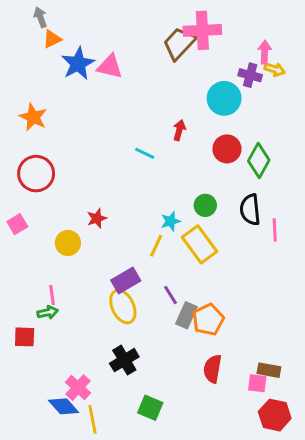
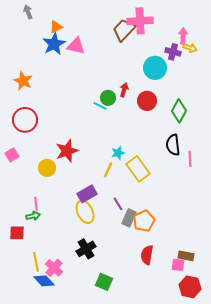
orange triangle: (52, 39) -> (56, 27), moved
red circle: (227, 149) -> (147, 101), moved
green circle: (205, 205) -> (108, 98), moved
red star: (97, 218) -> (67, 151), size x1.6
yellow line: (92, 419) -> (36, 262), moved

